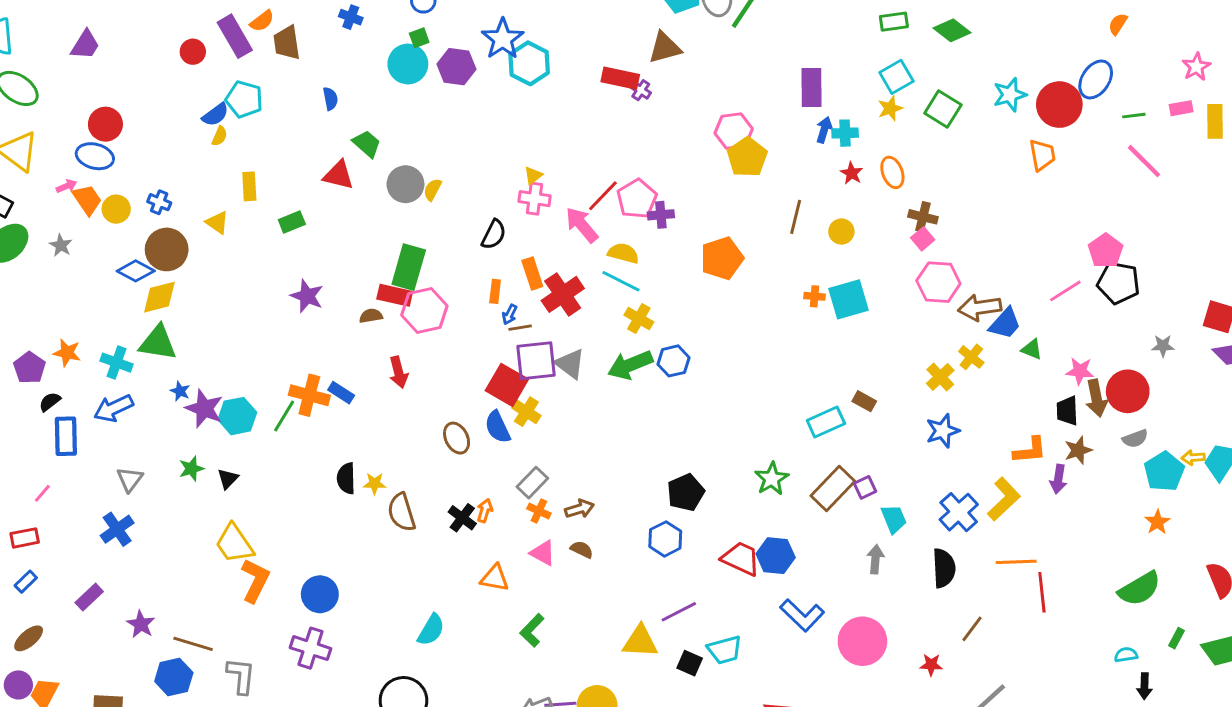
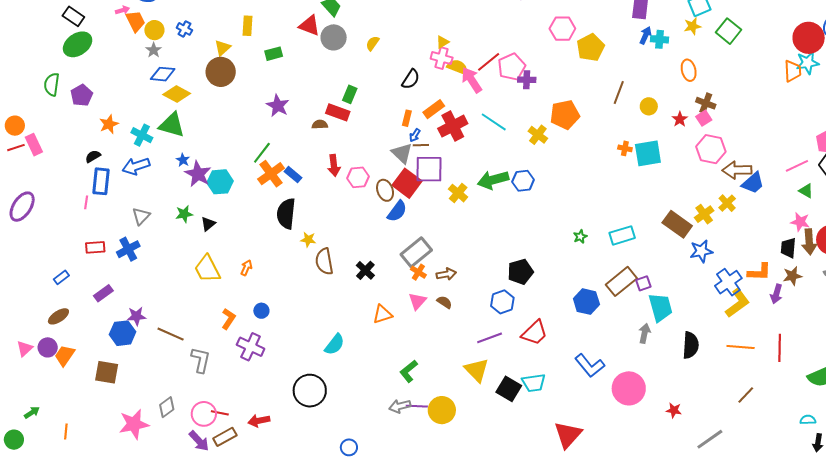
cyan star: (1010, 95) -> (808, 63), moved
pink hexagon: (734, 131) -> (562, 29), moved
red star: (852, 173) -> (680, 119), moved
gray circle: (405, 184) -> (334, 37), moved
yellow triangle: (217, 223) -> (223, 48), turned 36
gray star: (61, 245) -> (154, 50), moved
brown circle: (167, 249) -> (221, 72), moved
yellow semicircle: (623, 253) -> (458, 67), moved
green rectangle: (409, 267) -> (350, 94), size x0.6
blue diamond: (136, 271) -> (163, 74), turned -30
orange rectangle: (532, 273) -> (434, 109), turned 65
yellow diamond: (159, 297) -> (177, 94), turned 36
pink hexagon: (424, 311) -> (358, 177), moved, size x0.7
yellow cross: (639, 319) -> (538, 135), moved
green triangle: (1032, 349) -> (806, 191), moved
orange star: (67, 353) -> (109, 124), turned 30
gray triangle: (570, 364) -> (402, 153), moved
purple pentagon: (29, 368) -> (82, 95), moved
orange cross: (309, 395) -> (271, 174), turned 32
brown rectangle: (864, 401) -> (677, 224), moved, size x1.8
yellow cross: (526, 412) -> (458, 193), moved
green line: (284, 416) -> (262, 153), moved
blue semicircle: (498, 427) -> (397, 211), turned -125
brown ellipse: (457, 438) -> (385, 190), moved
black semicircle: (346, 478) -> (286, 214), moved, size x1.4
green star: (772, 479) -> (580, 237), moved, size x0.6
gray rectangle: (532, 483) -> (416, 252), size x1.4
pink line: (42, 493) -> (86, 202), moved, turned -40
orange arrow: (485, 511) -> (246, 268), moved
blue cross: (959, 512) -> (728, 282), moved
cyan trapezoid: (894, 519) -> (660, 307), size x1.4
red rectangle: (25, 538) -> (95, 247), moved
pink triangle: (543, 553) -> (417, 301), turned 36
blue hexagon: (776, 556) -> (586, 302), moved
red trapezoid: (741, 559) -> (535, 333), moved, turned 104
orange triangle: (495, 578) -> (382, 314), turned -35
orange L-shape: (255, 580) -> (228, 319), moved, size x0.7
red line: (1042, 592) -> (780, 348), moved
blue circle: (320, 594) -> (261, 311), size x0.6
purple line: (679, 612) -> (490, 338), moved
purple star: (141, 624) -> (136, 316), turned 30
brown line: (972, 629) -> (746, 395), moved
green L-shape: (532, 630) -> (409, 371), moved
yellow triangle: (640, 642) -> (477, 370), turned 36
black square: (690, 663) -> (509, 389), size x1.4
blue hexagon: (174, 677) -> (123, 333), moved

